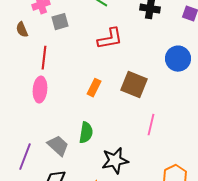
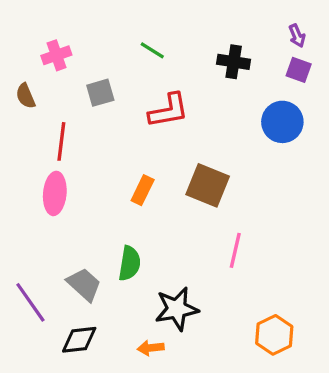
gray square: (60, 22) -> (100, 93), moved
blue circle: (178, 59) -> (282, 122), moved
purple line: (25, 157) -> (30, 302), turned -56

